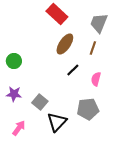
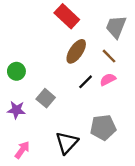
brown line: (93, 48) -> (109, 56), turned -64
pink semicircle: (96, 79) -> (108, 79), moved, turned 48
gray square: (40, 102) -> (46, 98), moved

